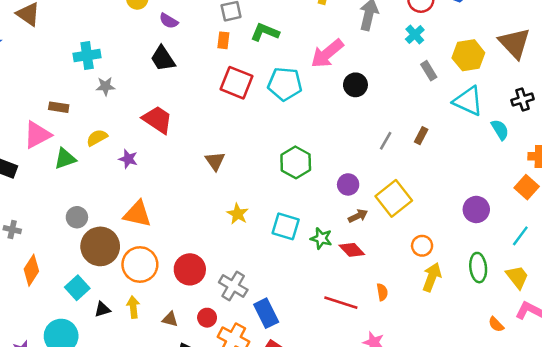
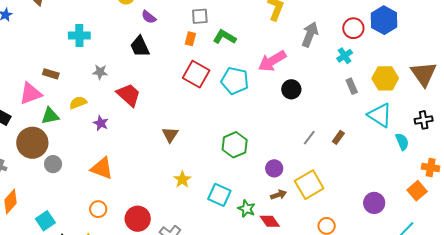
gray star: (105, 86) -> (100, 72), moved
brown circle: (100, 246) -> (32, 143), moved
orange circle: (140, 264) -> (98, 209), size x0.6

